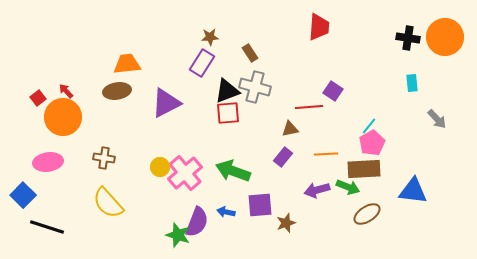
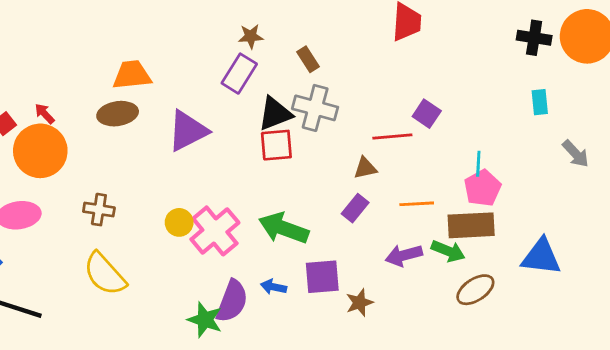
cyan line: (369, 126) -> (478, 164), turned -36

